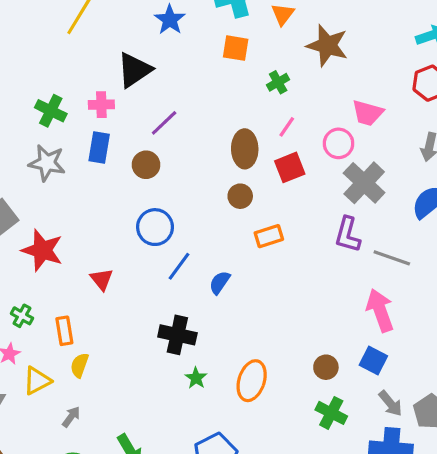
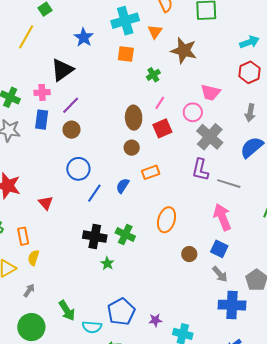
purple line: (164, 123) -> (71, 105), moved
blue semicircle: (220, 283) -> (123, 186), moved
orange ellipse: (252, 381) -> (167, 220), moved
gray arrow: (390, 403) -> (220, 274), moved
green cross: (331, 413) -> (125, 235), moved

